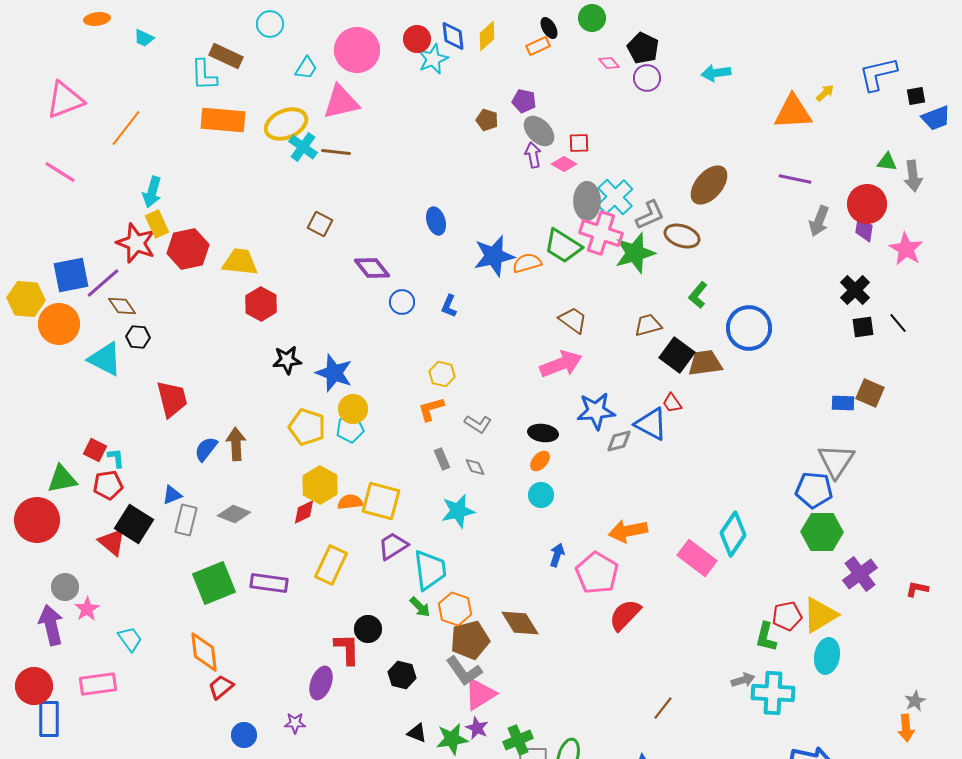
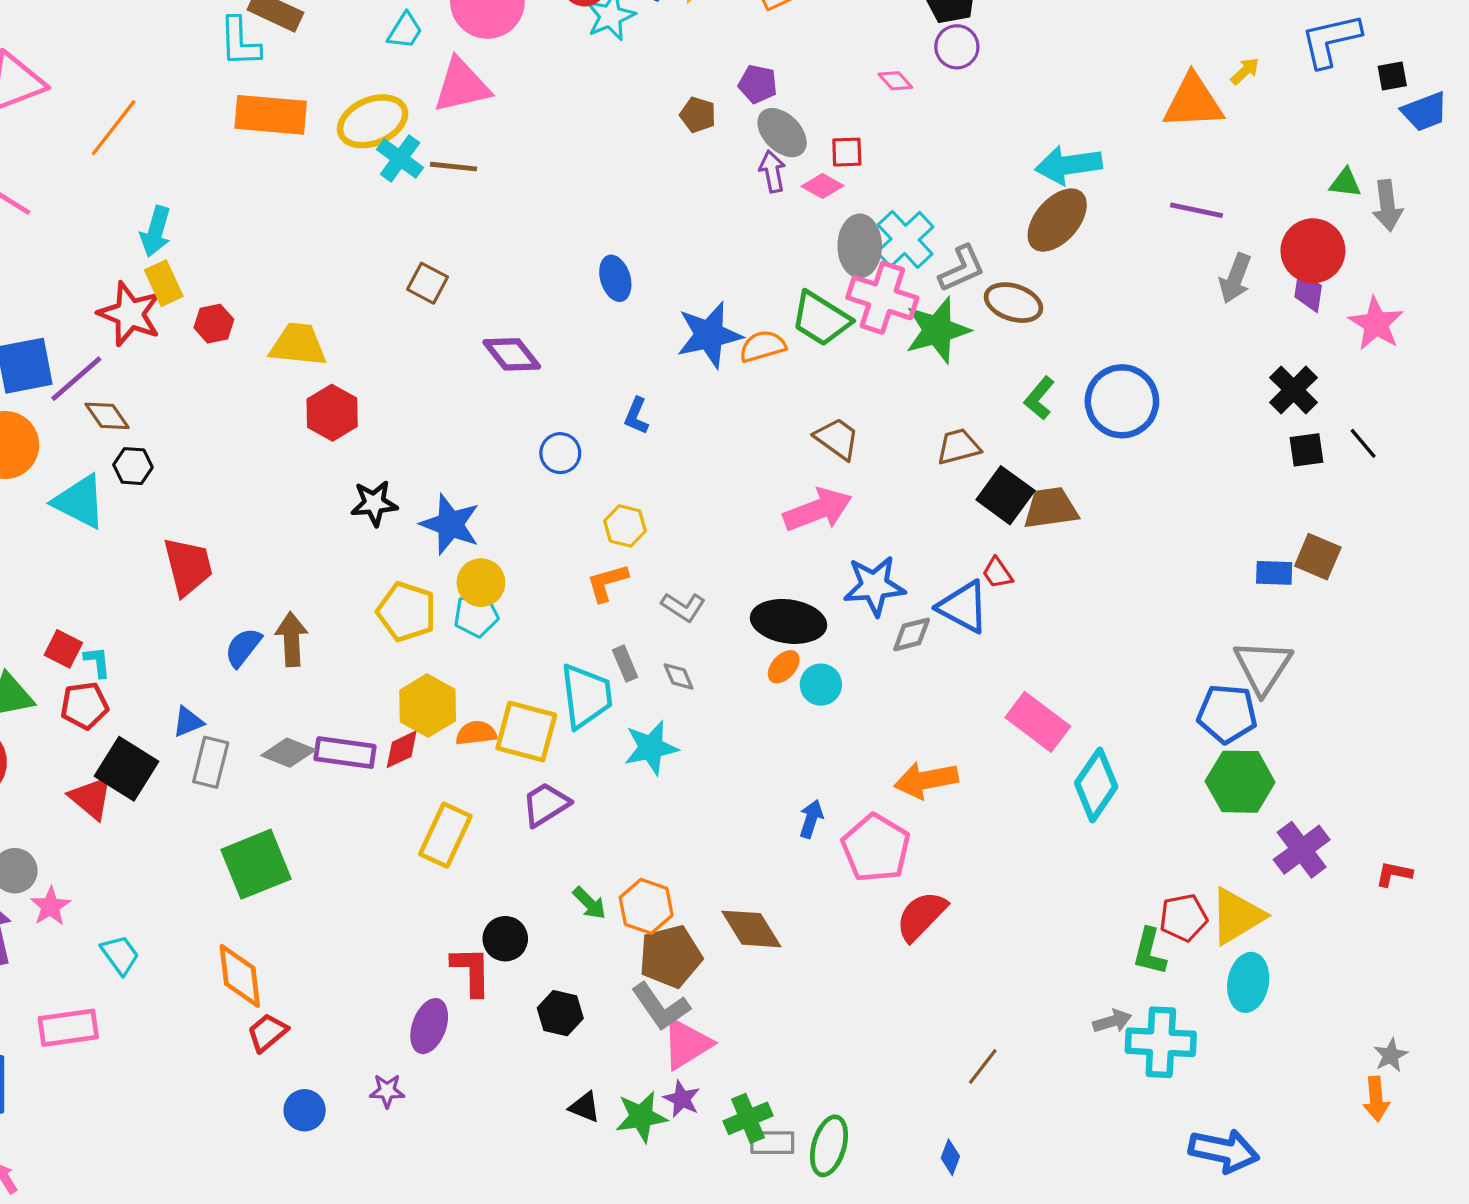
pink diamond: (609, 63) -> (895, 81), moved
cyan arrow: (716, 73) -> (1069, 165), moved, size x1.4
red hexagon: (188, 249) -> (214, 324), size x0.6
blue circle: (402, 302) -> (560, 453), moved
blue circle: (749, 328) -> (1122, 401), moved
black ellipse: (543, 433) -> (789, 621), size x1.5
cyan circle: (541, 495) -> (821, 685), moved
pink rectangle: (697, 558) -> (1038, 722), moved
cyan trapezoid: (430, 570) -> (586, 696), moved
purple rectangle: (269, 583) -> (345, 753), moved

